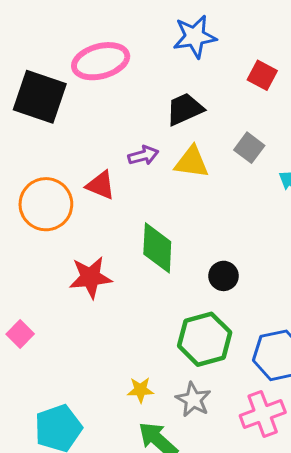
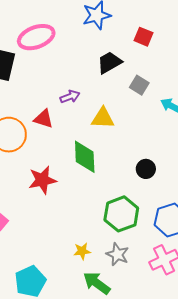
black trapezoid: (185, 109) -> (109, 62), moved
yellow triangle: (192, 162) -> (103, 118), moved
black circle: (223, 276) -> (146, 169), moved

